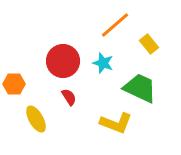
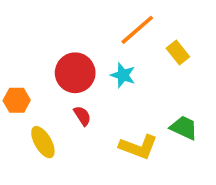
green trapezoid: (140, 88) -> (184, 128), moved, size x0.7

